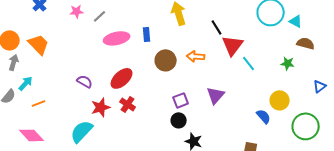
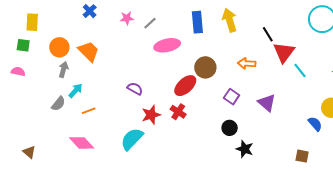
blue rectangle: (147, 34) -> (197, 22), moved, size x1.5
brown circle: (166, 60) -> (205, 67), moved
red ellipse: (122, 78) -> (185, 86), moved
purple triangle: (216, 95) -> (267, 103), turned -30
purple square: (181, 100) -> (232, 97), moved, turned -35

